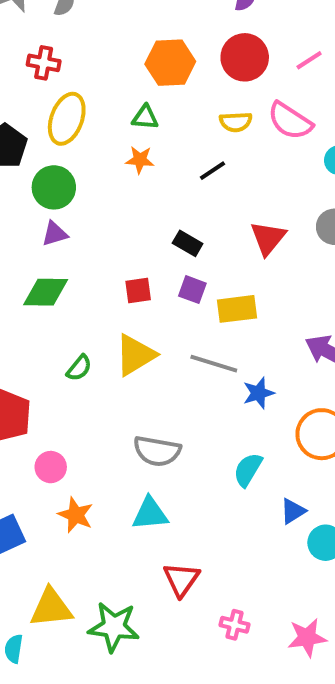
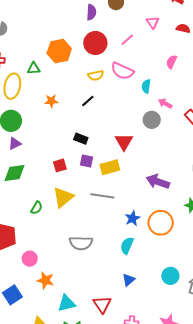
green triangle: (145, 117) -> (34, 68), moved
red triangle: (268, 238) -> (124, 142), moved
blue star: (259, 393) -> (133, 218), moved
blue triangle: (293, 511) -> (129, 280), moved
cyan triangle: (150, 514) -> (66, 303), moved

